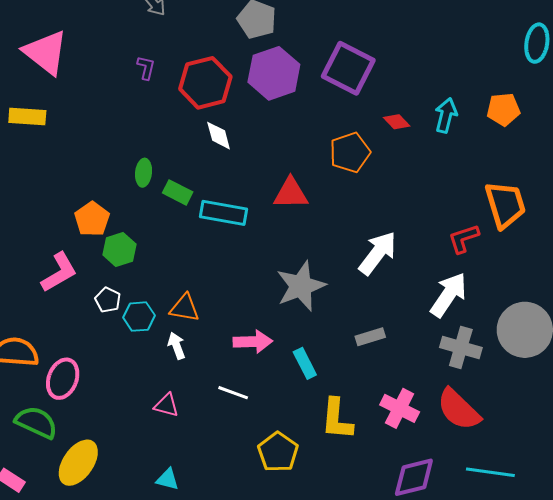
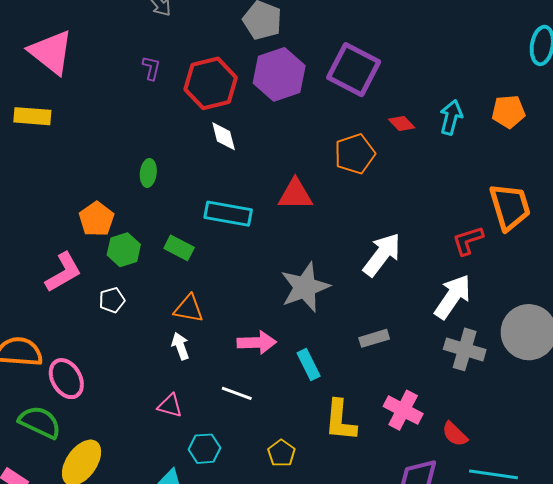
green rectangle: (178, 192) -> (179, 248), moved
white pentagon: (108, 300) -> (112, 300), turned 30
cyan hexagon: (139, 317) -> (205, 449), moved
pink ellipse: (63, 379) -> (66, 379), turned -51
red semicircle: (459, 409) -> (455, 434), moved, size x0.6
yellow pentagon: (278, 452) -> (281, 453), size x0.7

